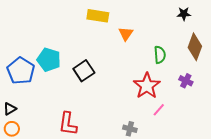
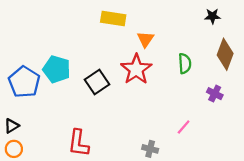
red star: (147, 86) -> (136, 69), moved

